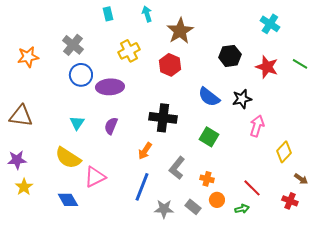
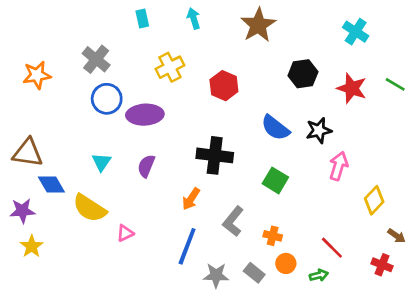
brown star: (180, 31) -> (258, 25), moved
pink triangle: (95, 177) -> (125, 233), size x0.6
blue diamond: (68, 200) -> (51, 184), moved

